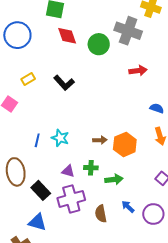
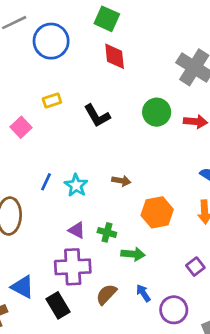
green circle: (99, 44) -> (157, 112), moved
brown arrow: (100, 140) -> (121, 181), moved
black rectangle: (41, 190) -> (58, 305), moved
brown semicircle: (101, 214) -> (106, 294), turned 42

